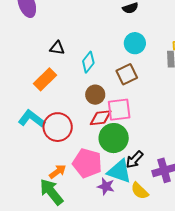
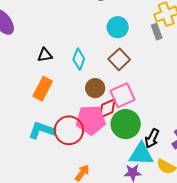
pink pentagon: (87, 163) -> (91, 120), moved

